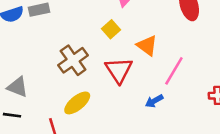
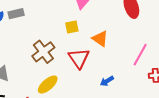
yellow square: (111, 29) -> (72, 27), turned 32
pink line: (174, 71) -> (140, 55), moved

